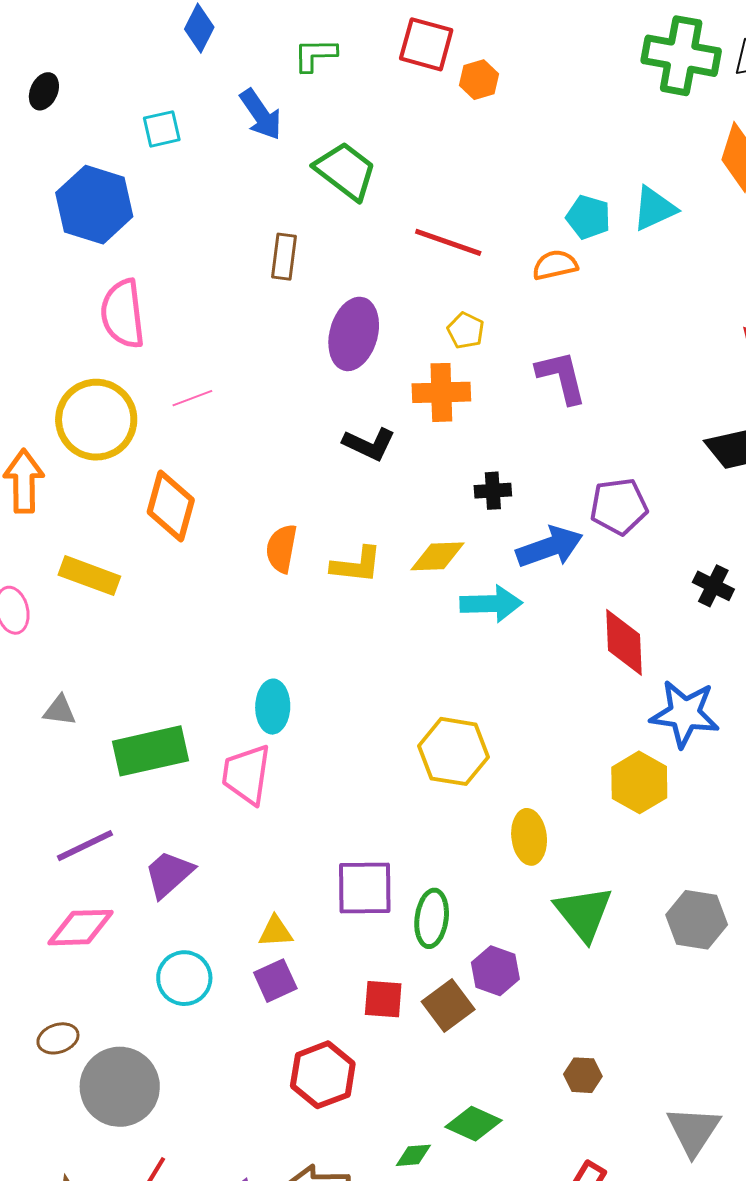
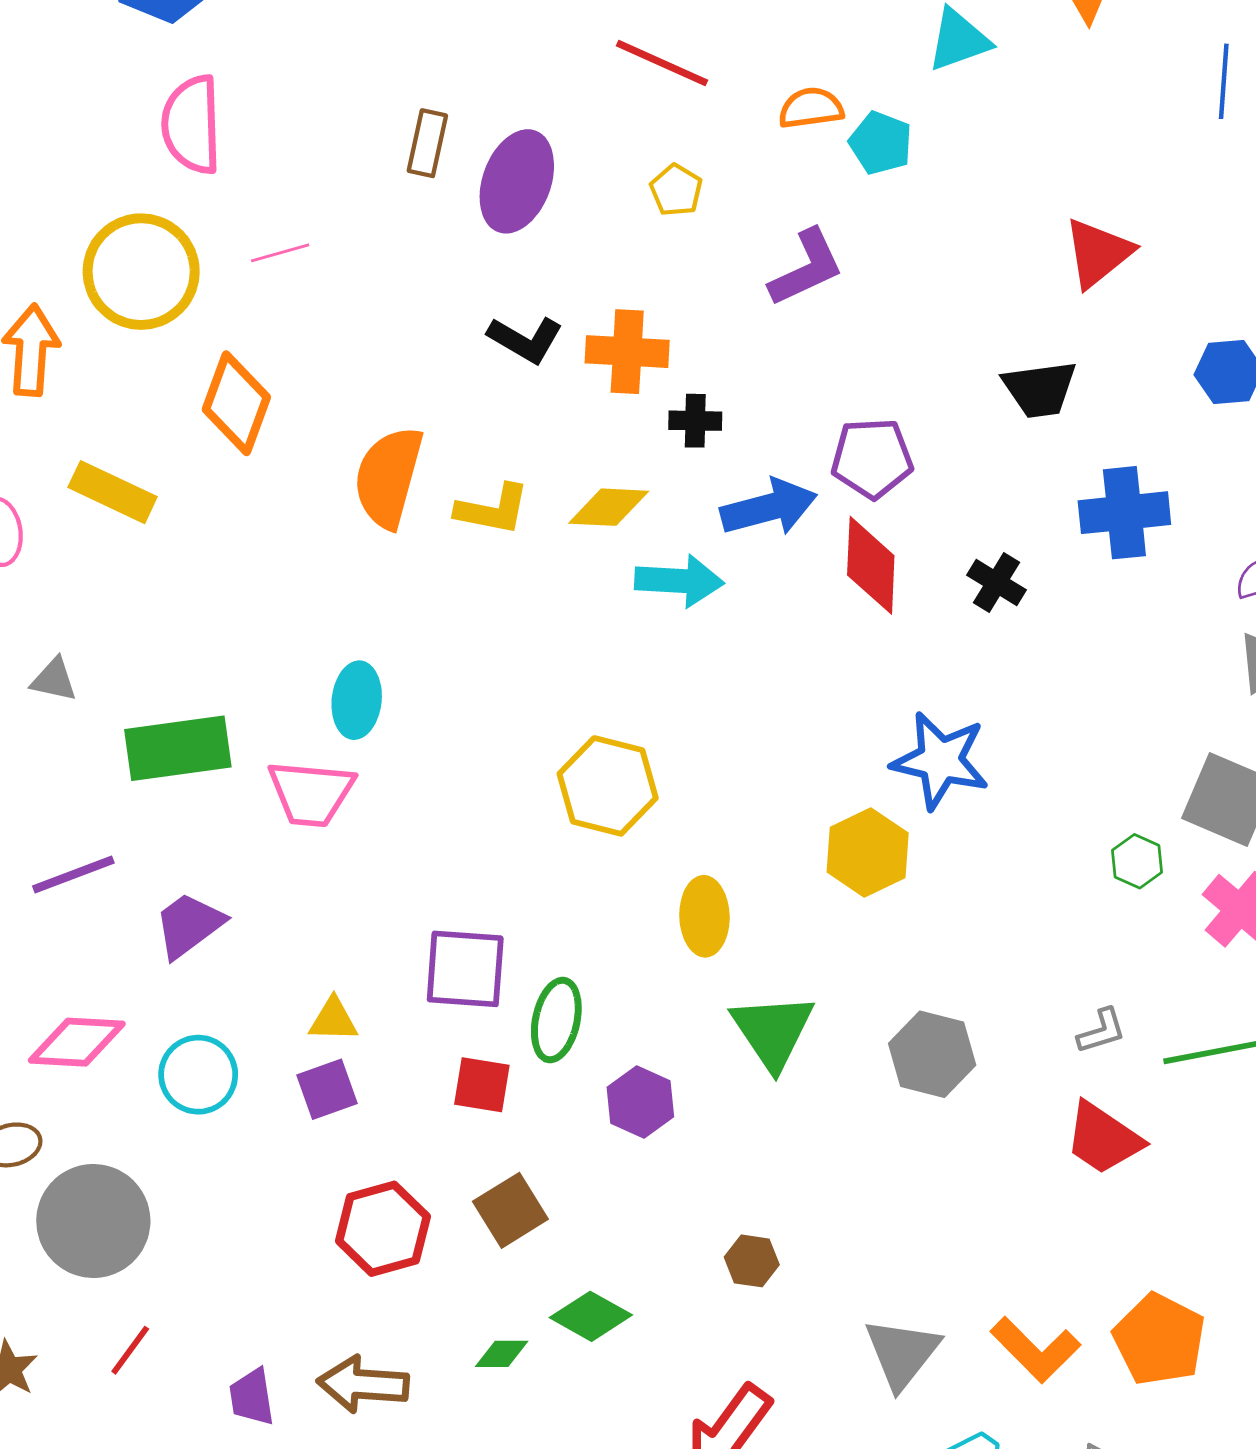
cyan pentagon: (588, 217) -> (881, 143), moved
brown rectangle: (284, 257) -> (427, 143), moved
purple L-shape: (561, 377) -> (806, 268), turned 74
orange cross: (441, 392) -> (627, 352), moved
orange semicircle: (282, 549) -> (388, 477), size x1.5
red diamond: (624, 642) -> (871, 565), moved
pink trapezoid: (246, 774) -> (311, 793), turned -98
pink diamond: (81, 928) -> (77, 1042), moved
red square: (383, 999) -> (482, 1085), moved
brown square: (448, 1005) -> (510, 1210), moved

